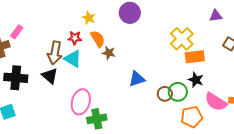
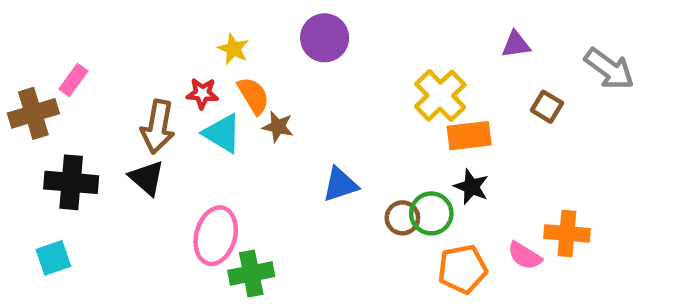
cyan triangle: (73, 59) -> (222, 133), moved
pink semicircle: (216, 102) -> (525, 256), moved, size x0.7

